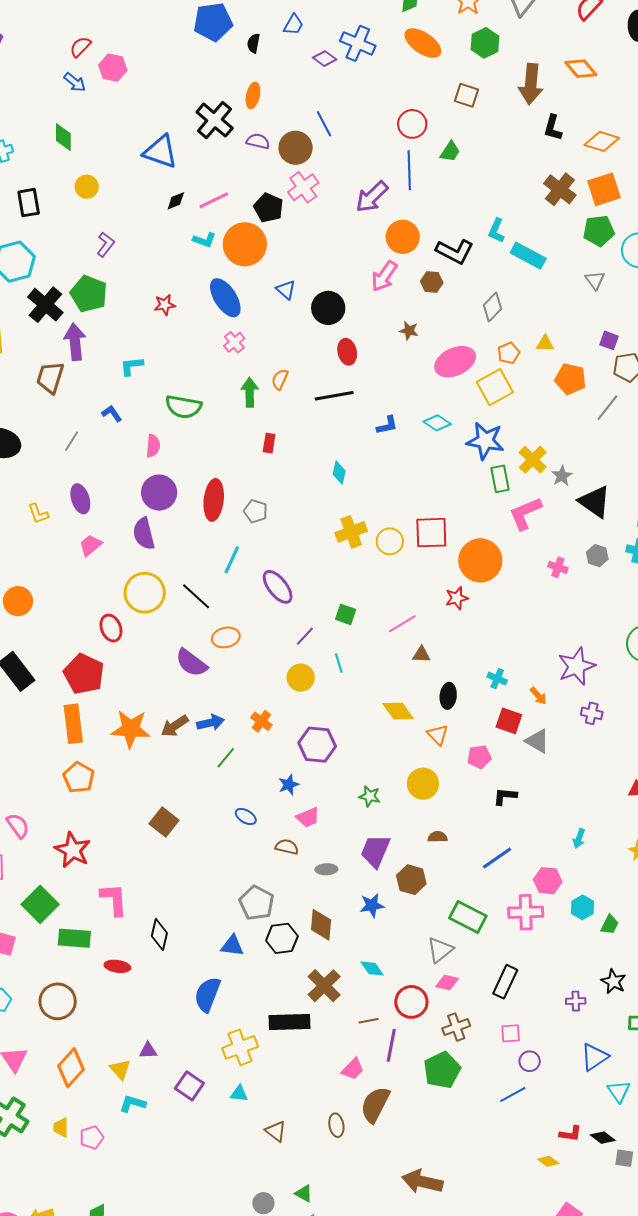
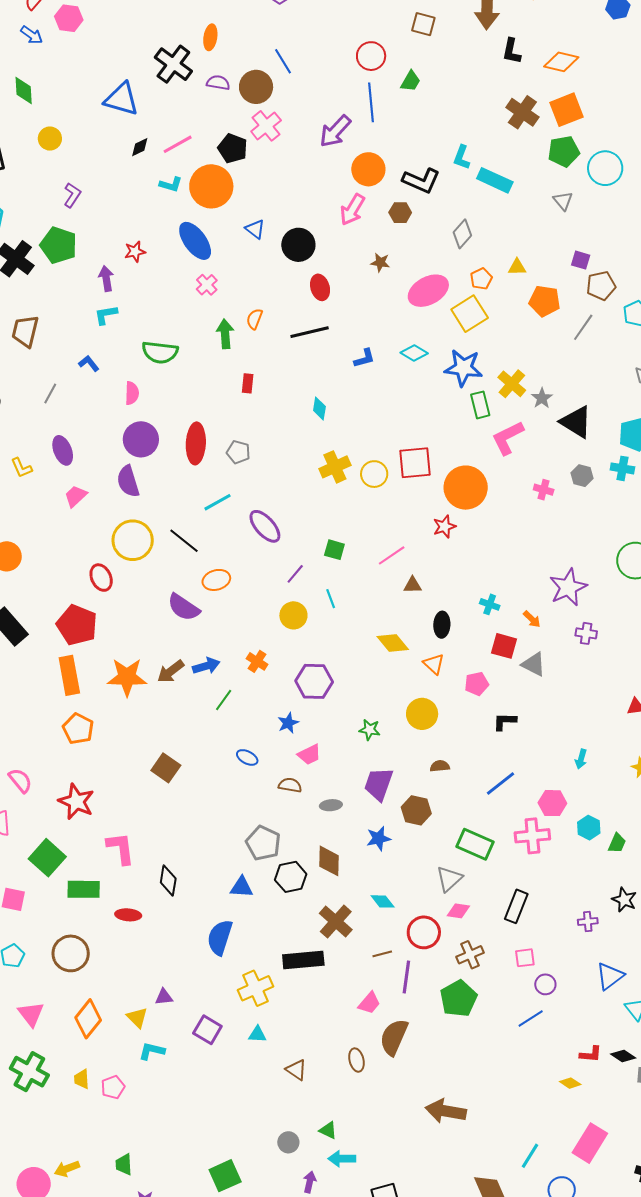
purple arrow: (75, 342) -> (106, 278), moved, size x0.7
cyan line: (232, 560) -> (217, 502), turned 40

